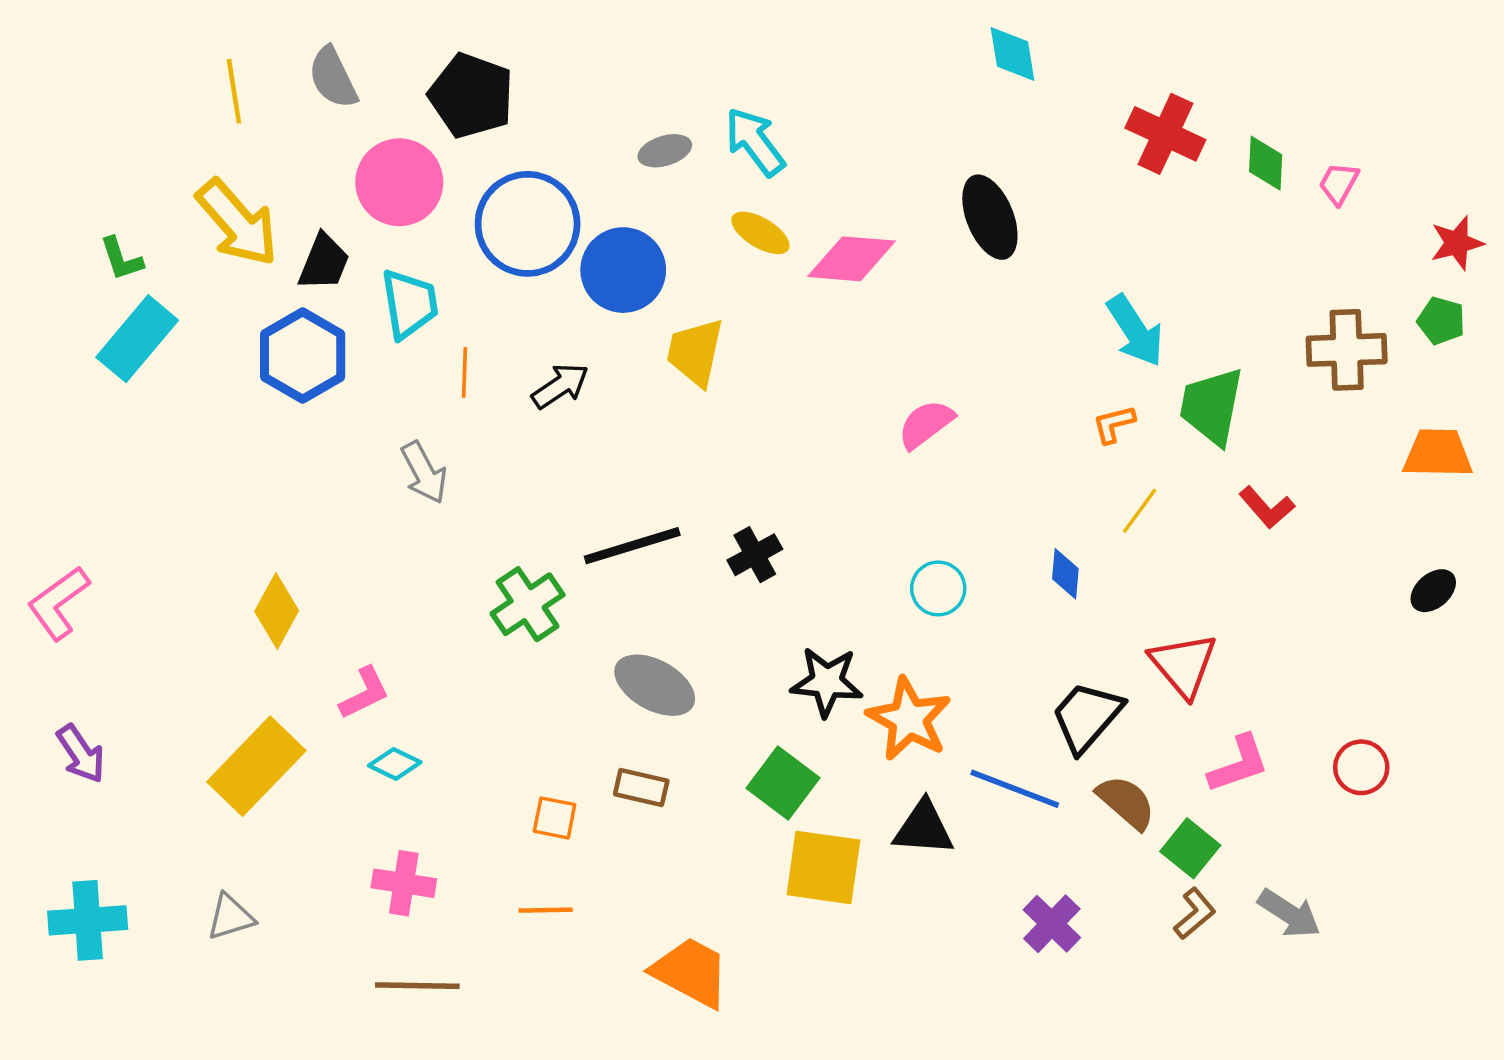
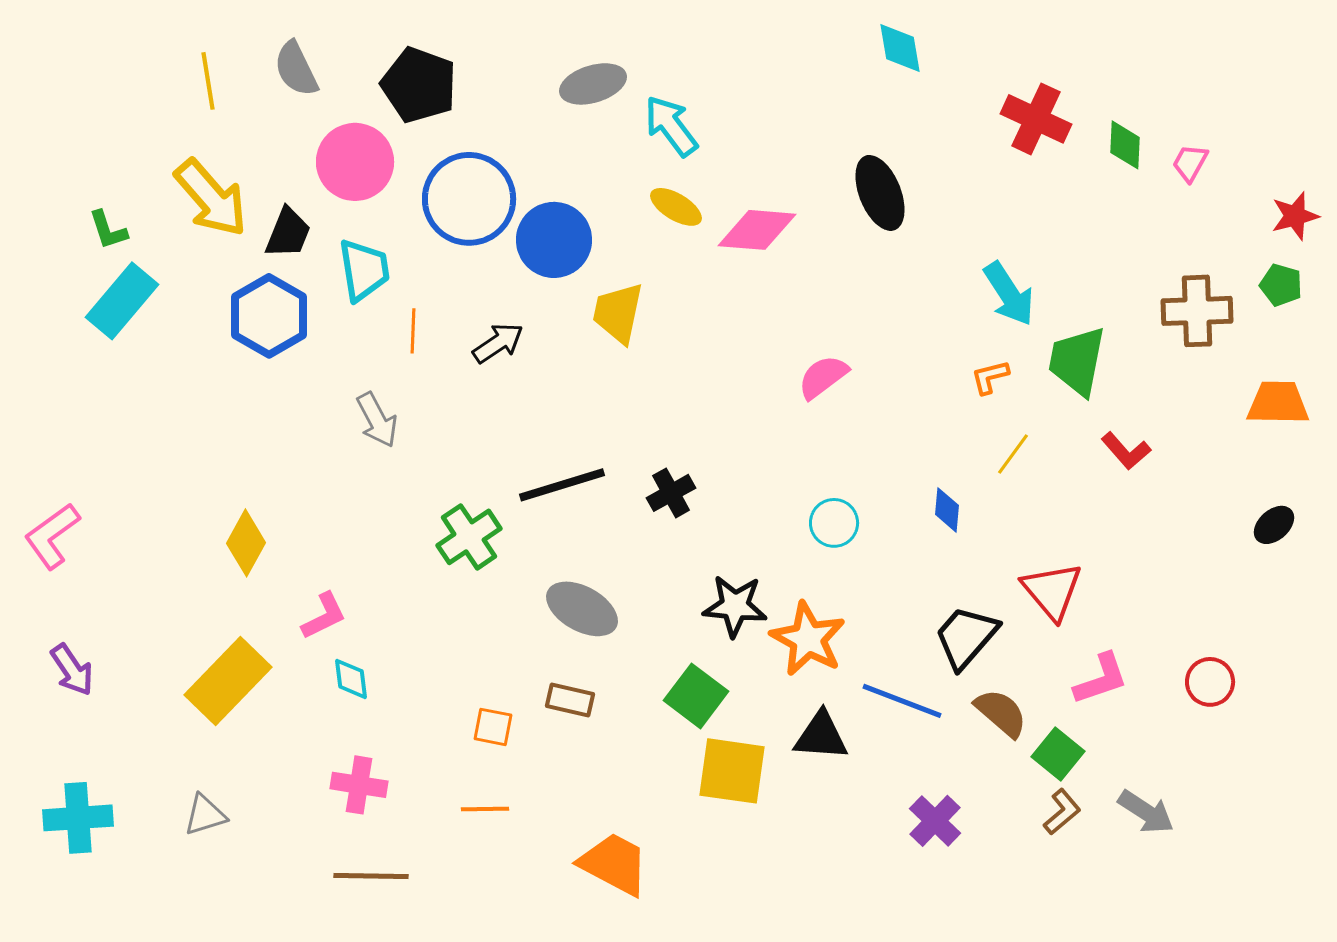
gray ellipse: (665, 151) -> (593, 84), moved, size x1.4
cyan diamond: (395, 764) -> (351, 679), turned 57

